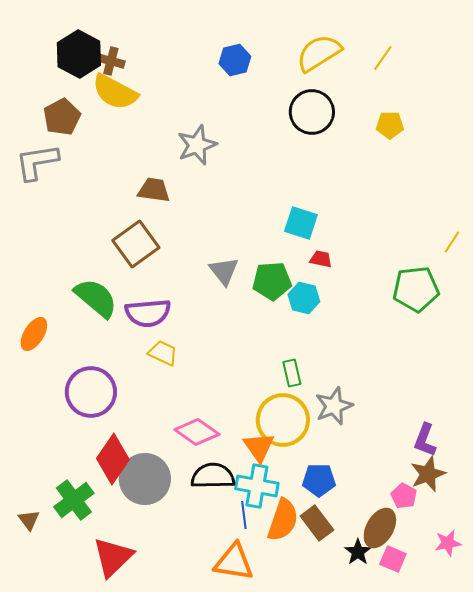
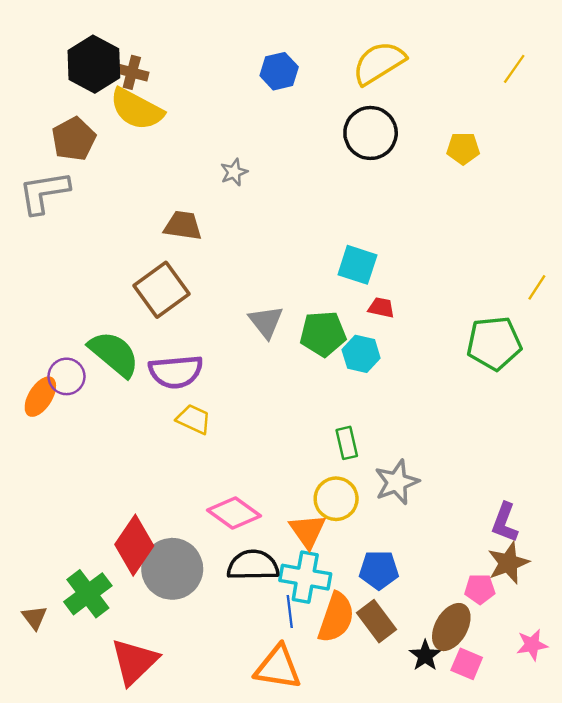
yellow line: (383, 58) -> (514, 69), moved
gray star: (197, 145) -> (234, 172), size x0.6
purple circle: (91, 392) -> (67, 376), moved, size x0.6
yellow circle: (283, 420) -> (336, 499), size x0.7
pink pentagon: (404, 496) -> (480, 589), turned -30

